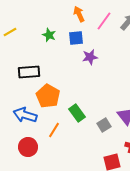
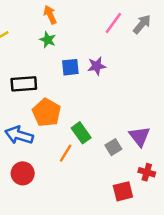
orange arrow: (79, 14) -> (50, 15), moved
blue square: (76, 38) -> (70, 67), moved
orange line: (54, 130) -> (66, 153), moved

